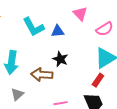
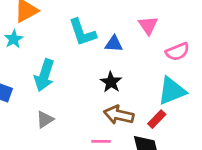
brown arrow: (42, 75) -> (119, 115), moved

